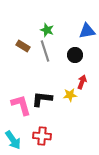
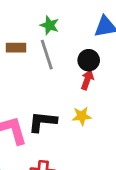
brown rectangle: (23, 46) -> (16, 48), turned -32
red arrow: (82, 82) -> (87, 80), moved

